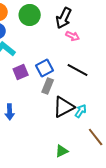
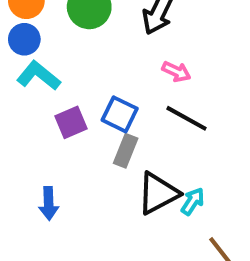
pink arrow: (73, 36) -> (176, 72), moved
blue square: (45, 68) -> (120, 114), turned -36

